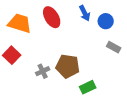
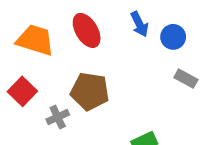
brown pentagon: (68, 66) -> (90, 91), moved
gray cross: (43, 71) -> (58, 117), moved

